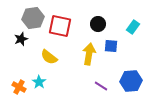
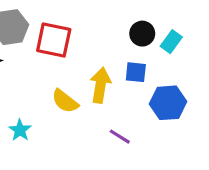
black circle: (98, 24) -> (142, 34), moved
yellow semicircle: (49, 57) -> (65, 101), moved
blue hexagon: (131, 81) -> (168, 103), moved

